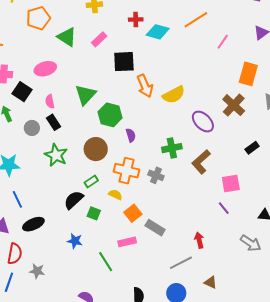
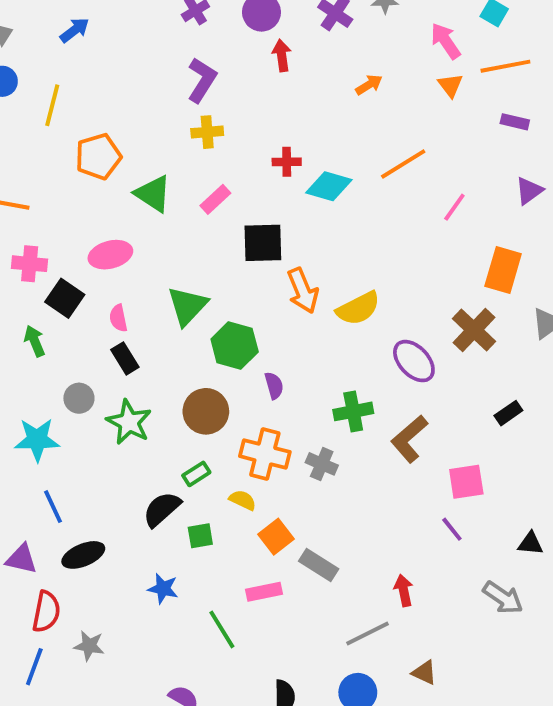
gray circle: (32, 128) -> (79, 398), moved
green square: (94, 213) -> (200, 536), turned -32

